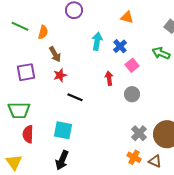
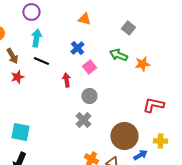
cyan arrow: (97, 41) -> (36, 38), moved
black line: (75, 97) -> (41, 61), moved
gray cross: (139, 133) -> (83, 120), moved

